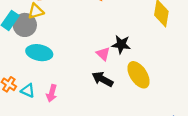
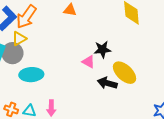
black arrow: (102, 79) -> (107, 83), moved

